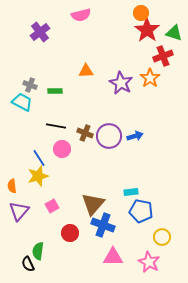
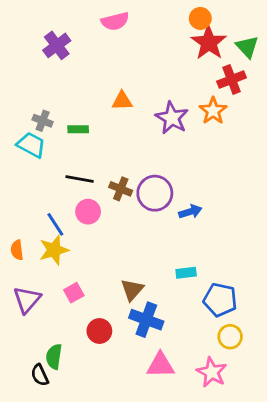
green triangle: (174, 33) -> (247, 47), turned 30
blue arrow: (135, 136) -> (190, 212), moved
orange semicircle: (12, 186) -> (17, 250), moved
brown triangle: (93, 204) -> (132, 290), size x0.7
blue pentagon: (141, 211) -> (220, 300), moved

